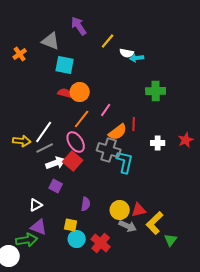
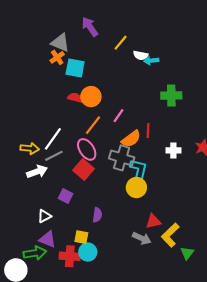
orange cross: (20, 54) -> (57, 57), moved
white arrow: (56, 163) -> (37, 172), moved
yellow circle: (120, 210) -> (136, 187), moved
red cross: (101, 243) -> (70, 256), moved, turned -36

